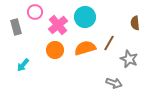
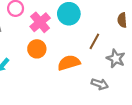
orange semicircle: (85, 48) -> (69, 63), moved

